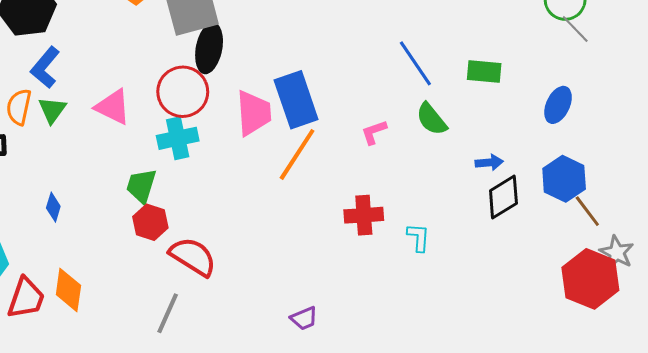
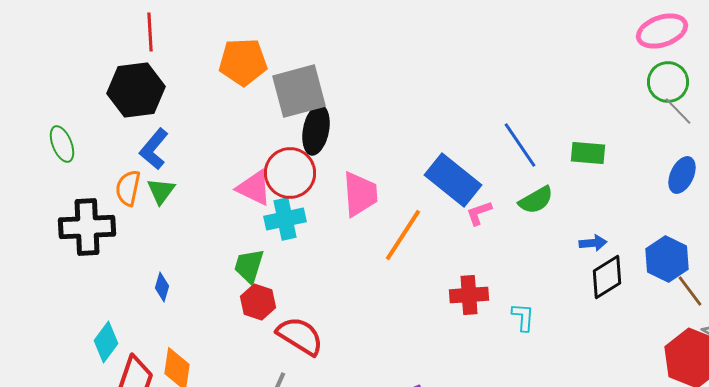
blue rectangle: (296, 100) -> (453, 180), moved, turned -32
blue ellipse: (558, 105) -> (682, 175), moved
pink triangle: (113, 107) -> (254, 188), moved
green semicircle: (432, 119) -> (536, 200), turned -81

